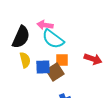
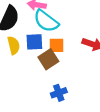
blue square: (43, 67) -> (34, 42), moved

